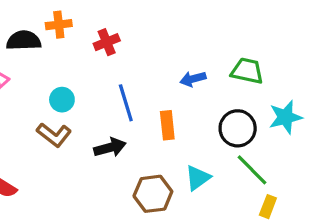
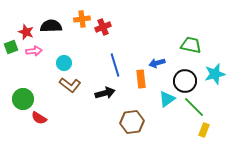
orange cross: (59, 25) -> (82, 19), moved
blue arrow: (193, 79) -> (157, 63), moved
cyan circle: (62, 100) -> (64, 63), moved
cyan triangle: (198, 178) -> (167, 99), moved

